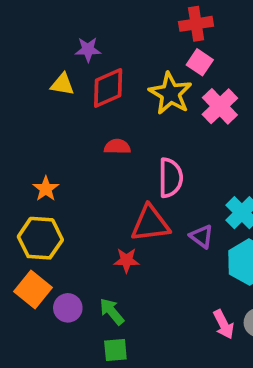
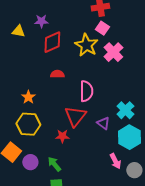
yellow triangle: (62, 84) -> (18, 31), moved
orange star: (46, 189) -> (28, 97), moved
red triangle: (150, 224) -> (75, 116), turned -45
yellow hexagon: (40, 238) -> (28, 124), moved
pink arrow: (224, 324) -> (115, 161), moved

